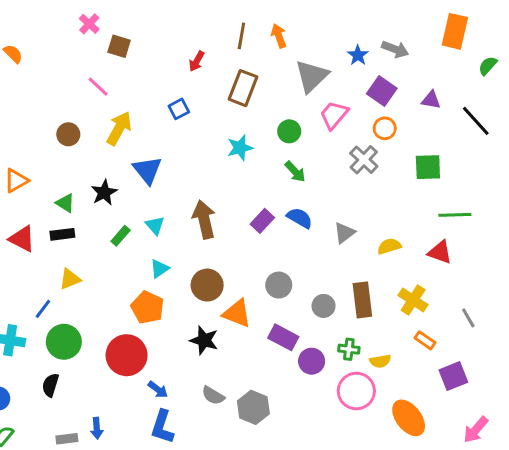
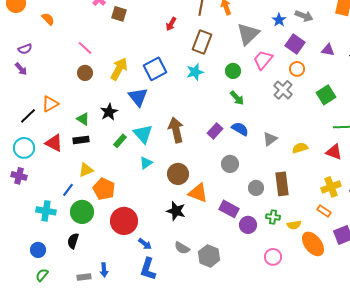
pink line: (98, 87) -> (85, 48), moved
blue square: (179, 109) -> (155, 69), moved, size x1.6
cyan star: (240, 148) -> (195, 72), moved
green square: (428, 167) -> (326, 95), turned -30
cyan triangle: (155, 225) -> (143, 134), size x1.5
gray circle: (279, 285) -> (230, 164), moved
yellow cross: (413, 300) -> (331, 187), moved, turned 36
orange pentagon: (147, 307) -> (104, 189), moved
pink circle: (356, 391) -> (273, 257), moved, size x0.7
orange ellipse: (409, 418) -> (313, 244), moved

